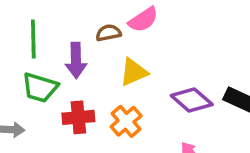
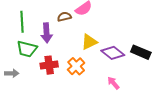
yellow triangle: (134, 72) -> (89, 42), moved

